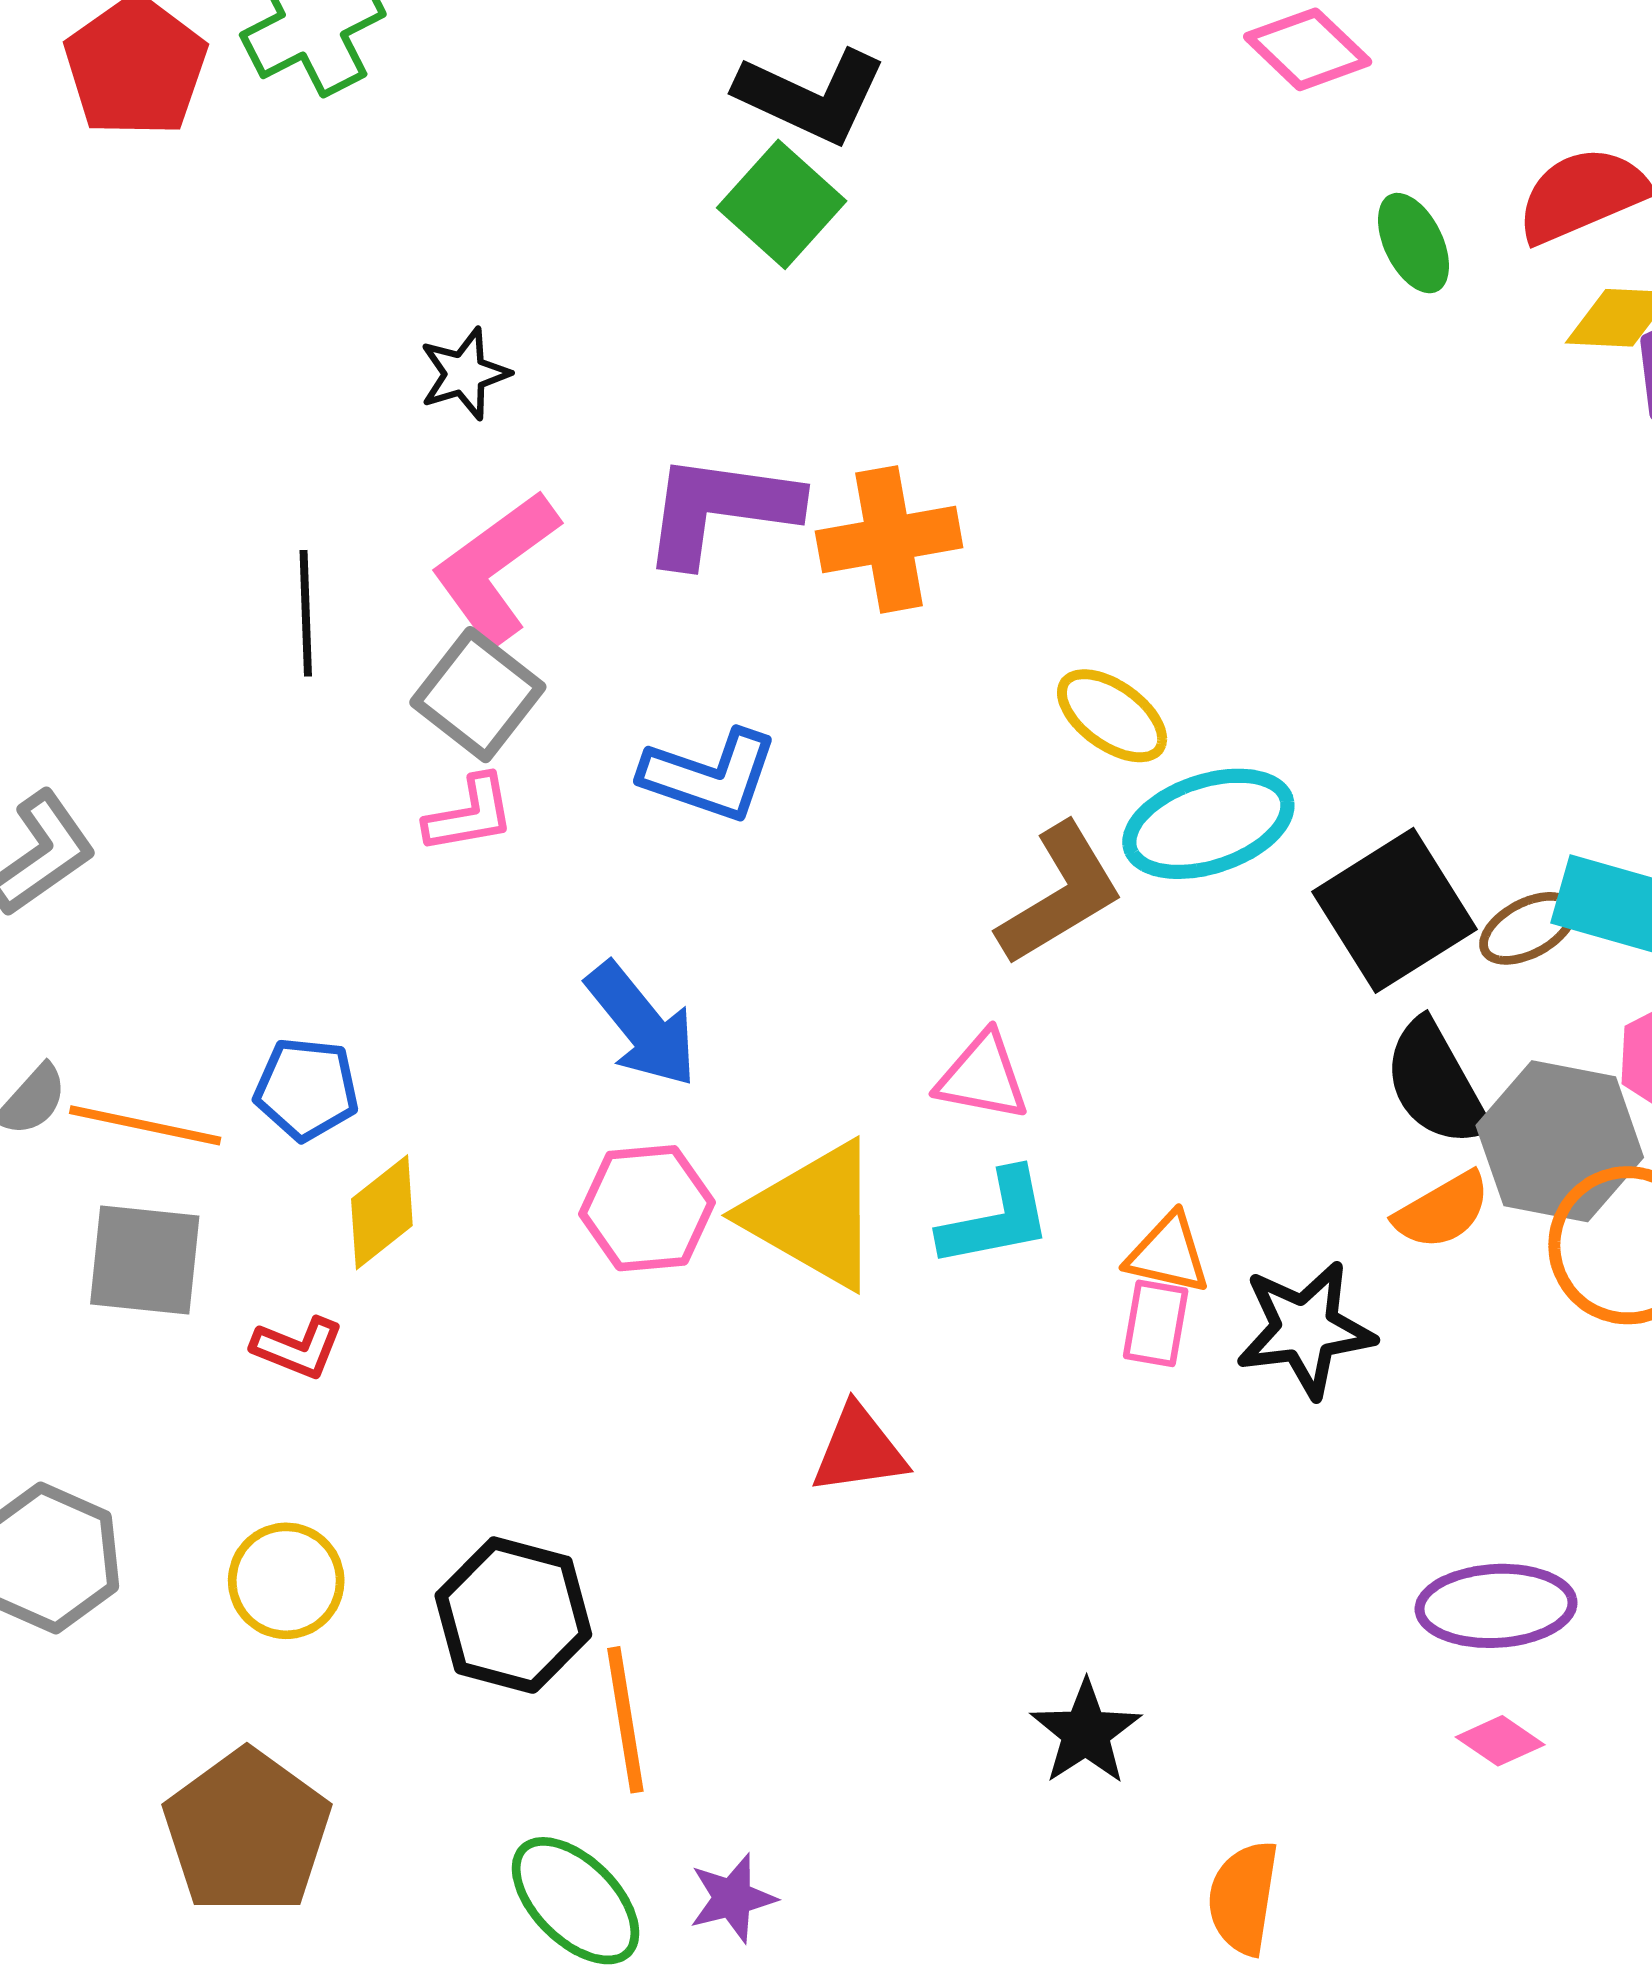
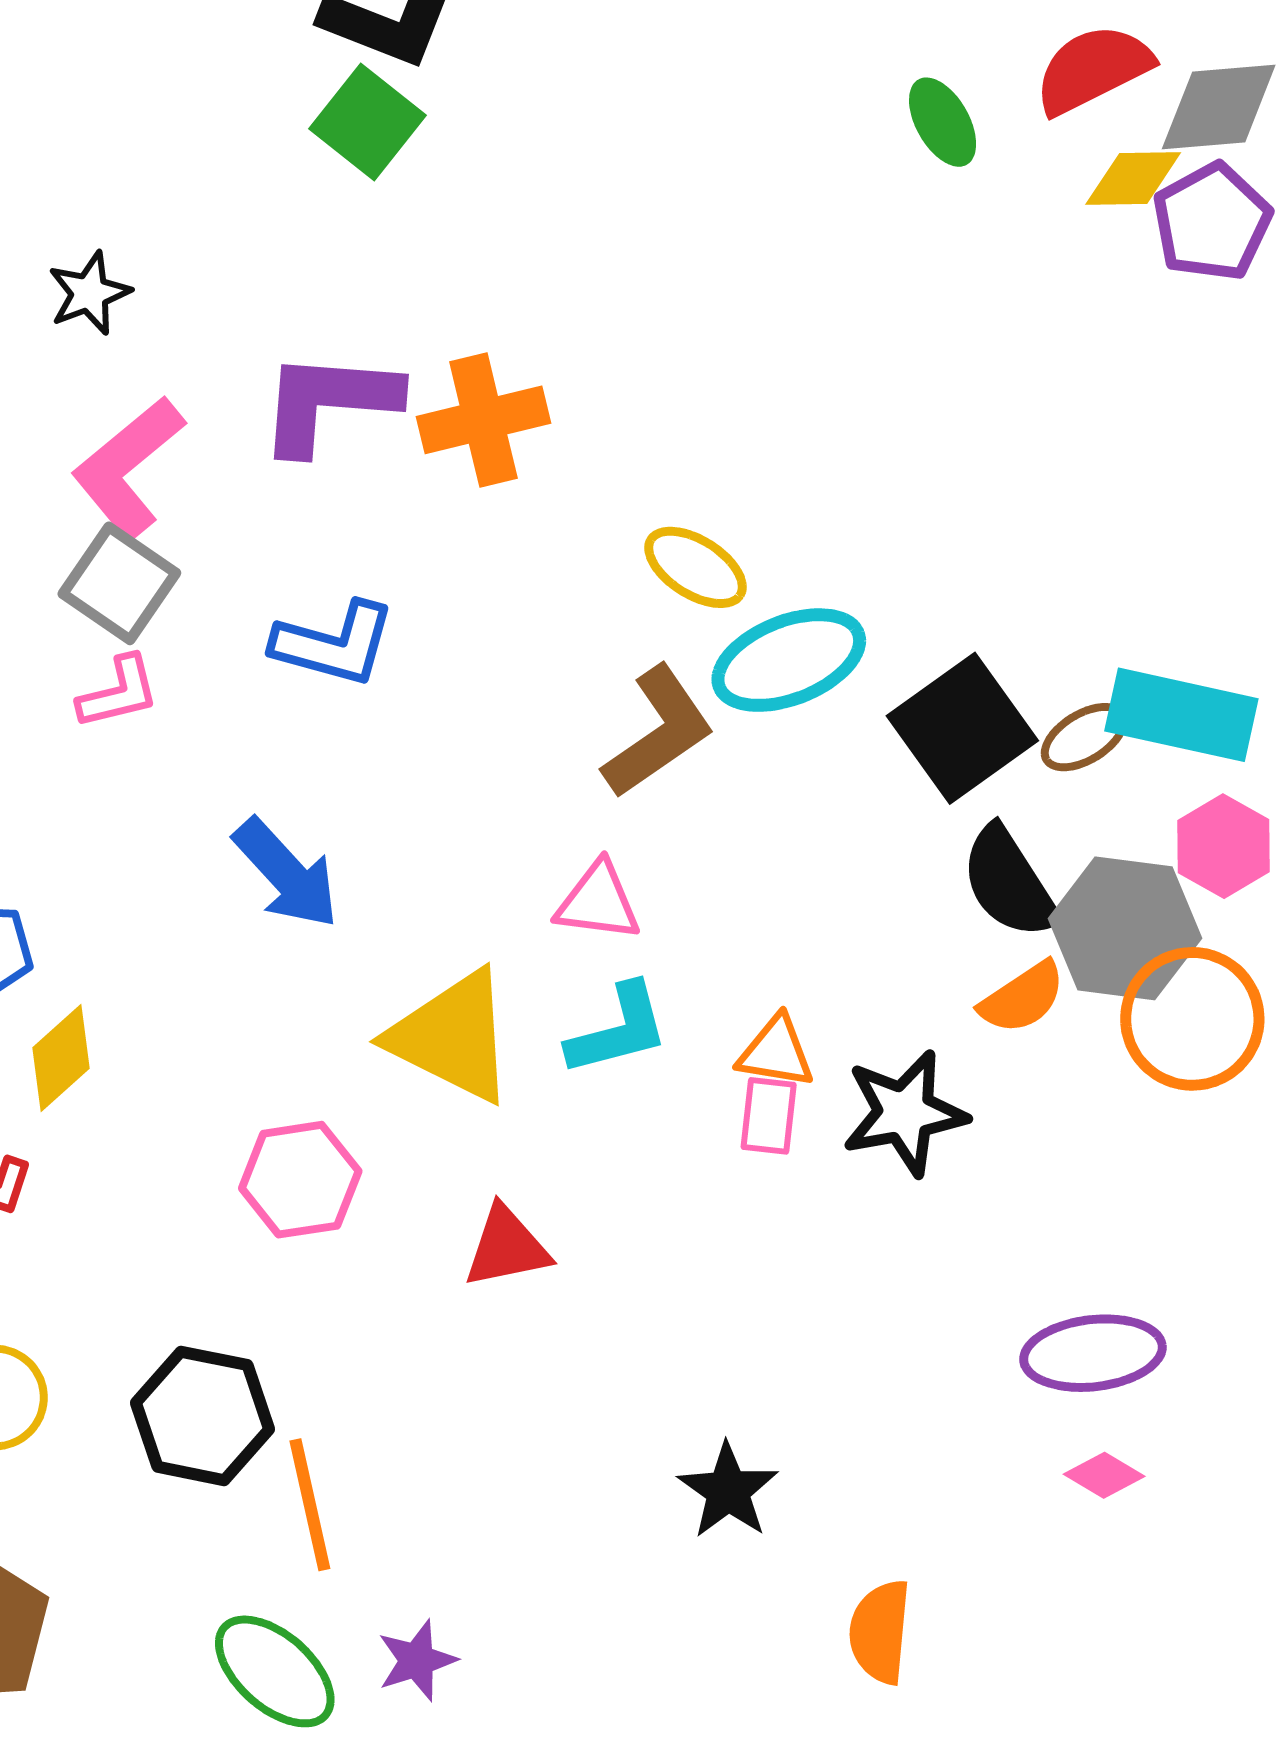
pink hexagon: (647, 1208) -> (300, 1180), moved

